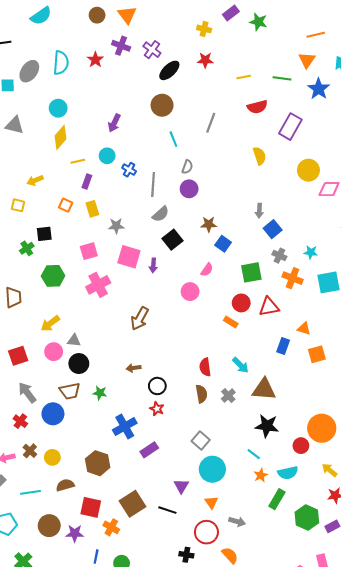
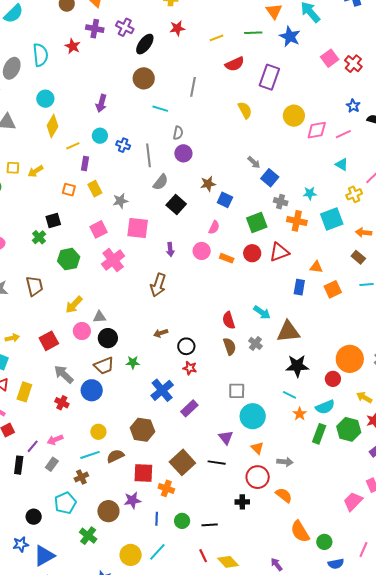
cyan line: (173, 139) -> (160, 109), turned -42
yellow square: (18, 205) -> (13, 168), moved
gray arrow: (259, 211) -> (254, 162), turned -40
purple arrow: (153, 265) -> (170, 249), moved
orange rectangle: (231, 322) -> (227, 258), moved
gray square: (201, 440) -> (237, 391), turned -30
brown cross: (30, 451) -> (81, 477), moved, turned 32
cyan line: (31, 492) -> (90, 455), moved
green hexagon: (307, 518) -> (349, 429), moved
brown circle: (49, 526) -> (108, 511), moved

